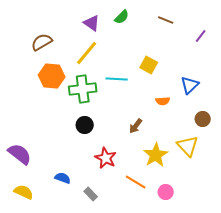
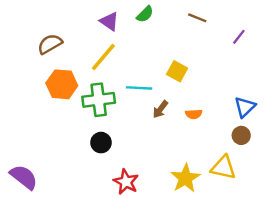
blue triangle: (190, 85) -> (245, 107), moved
brown arrow: (136, 126) -> (160, 109), moved
yellow triangle: (188, 146) -> (223, 168), turned -35

